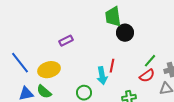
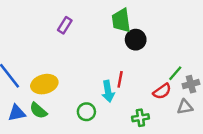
purple rectangle: (66, 41) -> (65, 25), moved, turned -32
green line: (150, 61) -> (175, 73), moved

